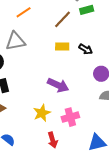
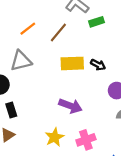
brown line: (62, 19) -> (58, 33), moved
yellow rectangle: (62, 47) -> (72, 63), size x1.5

